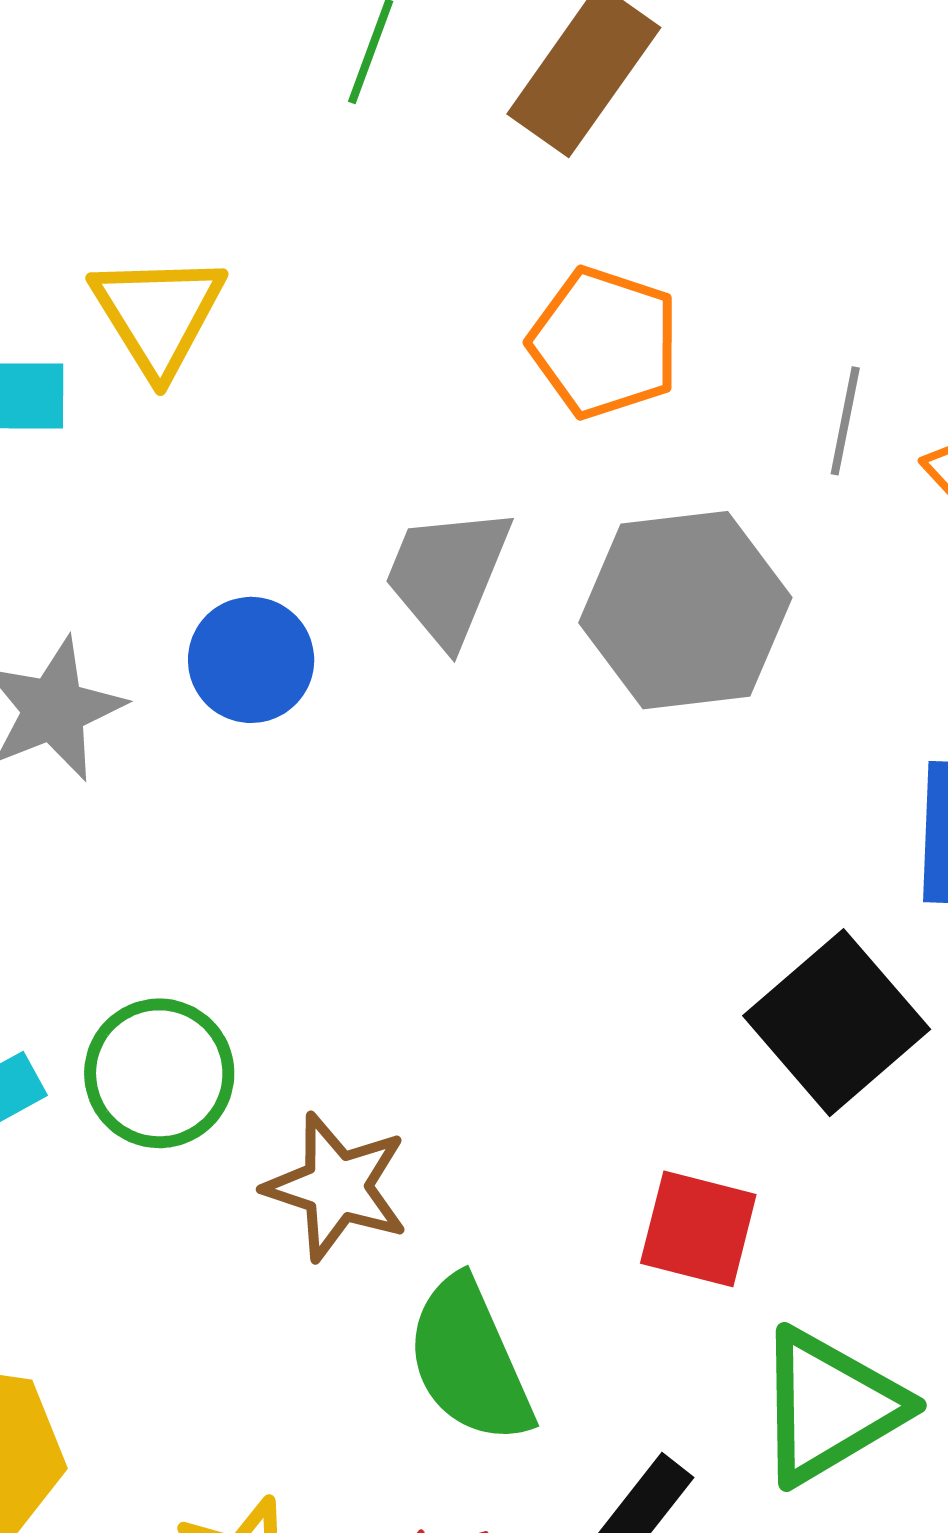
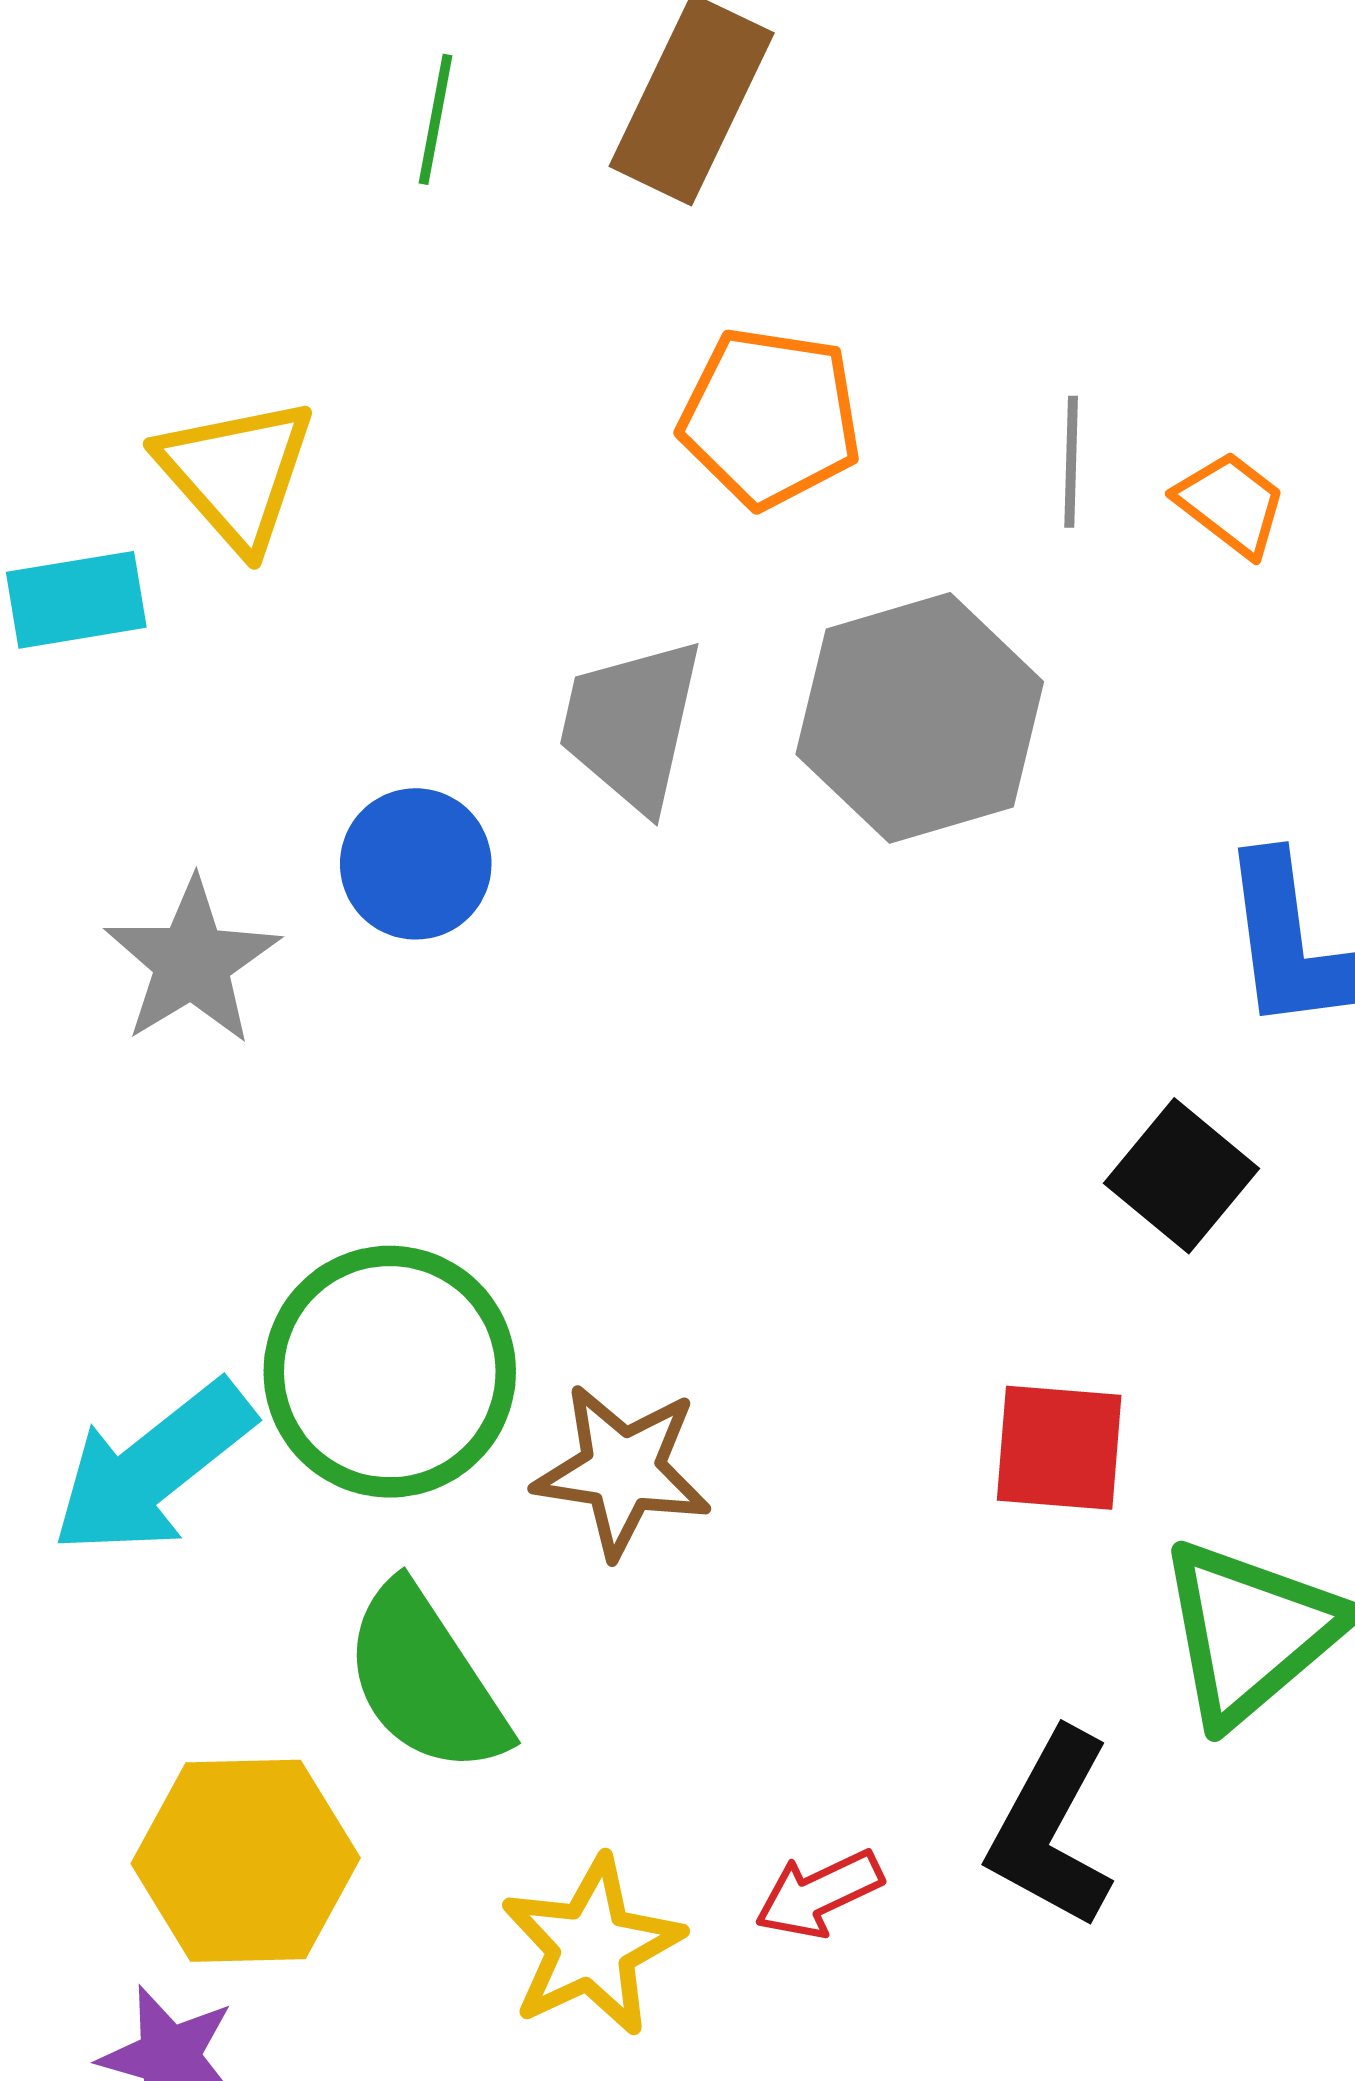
black square: (837, 1023) -> (1181, 1176), size x0.7
green circle: (159, 1073) -> (390, 1372), size x1.4
green semicircle: (469, 1361) -> (425, 1680), moved

